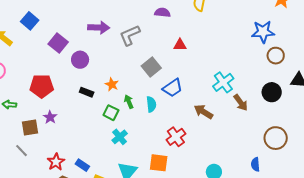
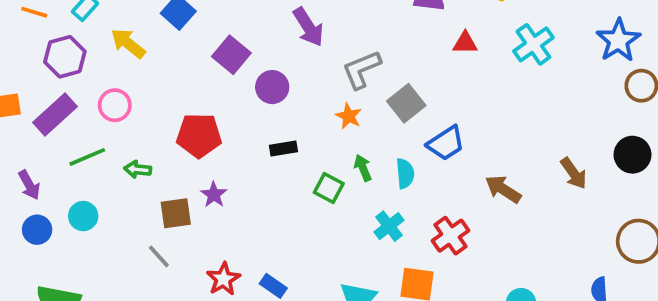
purple arrow: (99, 28) -> (308, 27), turned 55
blue star: (263, 32) -> (618, 40), turned -30
gray L-shape: (130, 35) -> (361, 69), moved
red triangle: (180, 45) -> (465, 43), moved
cyan cross: (223, 82) -> (533, 44), moved
orange star: (112, 84) -> (349, 116), moved
black rectangle: (87, 92) -> (283, 149), turned -32
cyan cross: (120, 137) -> (389, 226), moved

